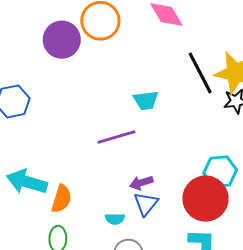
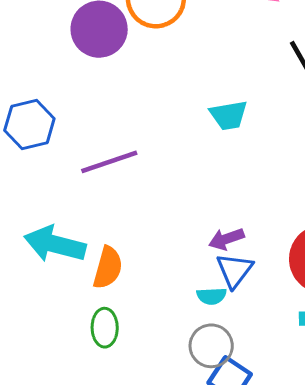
purple line: (116, 137) -> (109, 162), moved
cyan semicircle: (115, 219) -> (212, 296), moved

